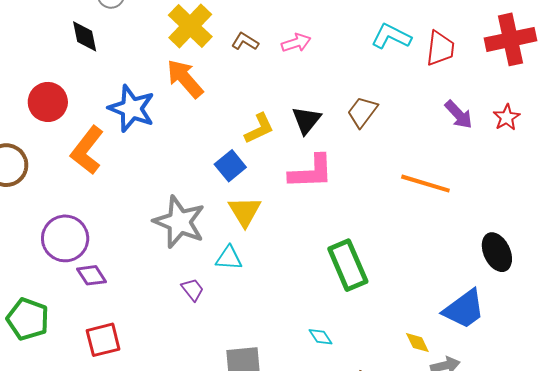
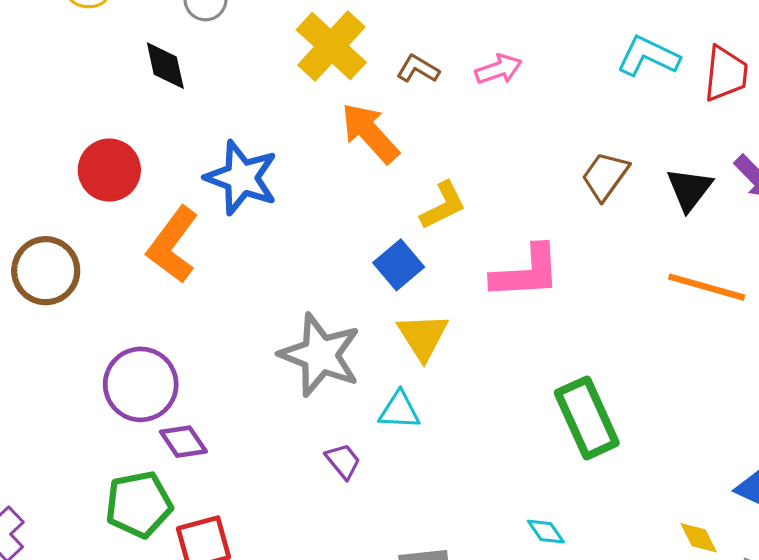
orange arrow: (185, 79) -> (370, 133), moved
black triangle: (306, 120) -> (689, 189), moved
green pentagon: (28, 319) -> (139, 504), moved, turned -30

